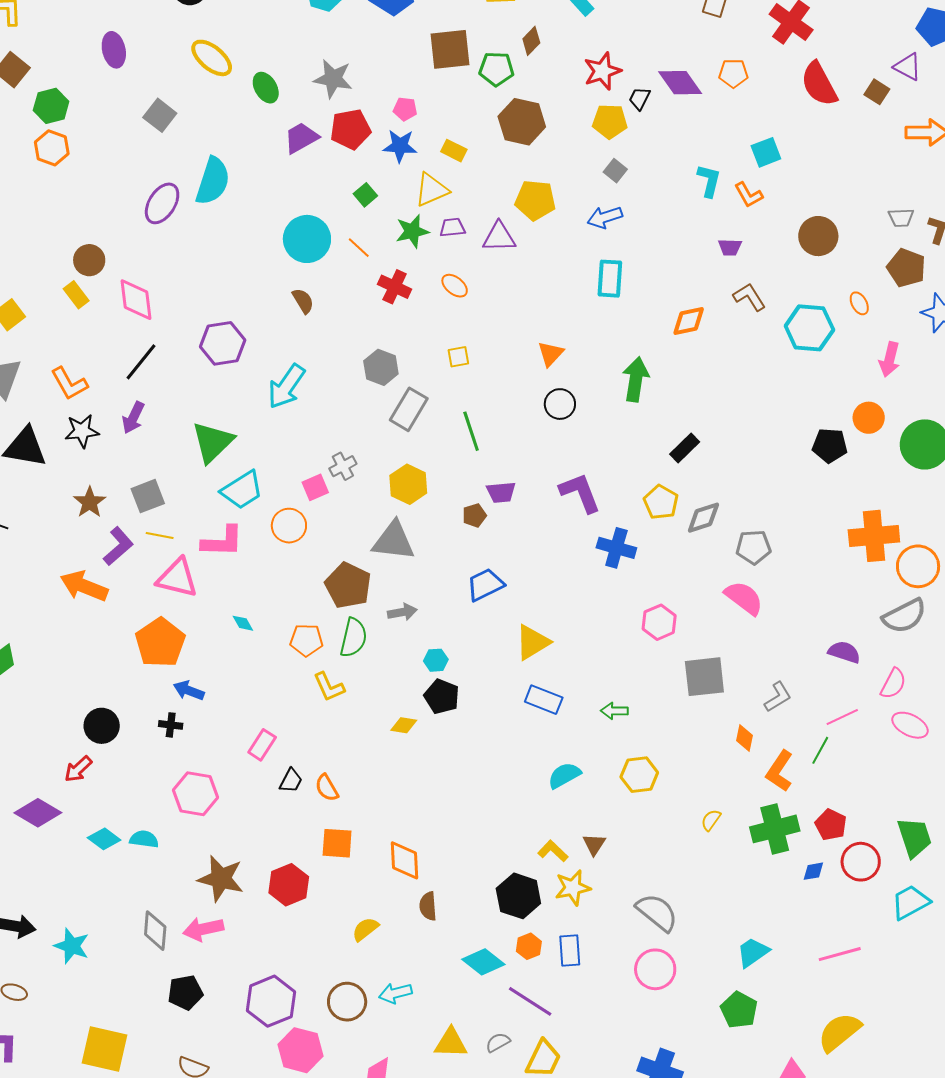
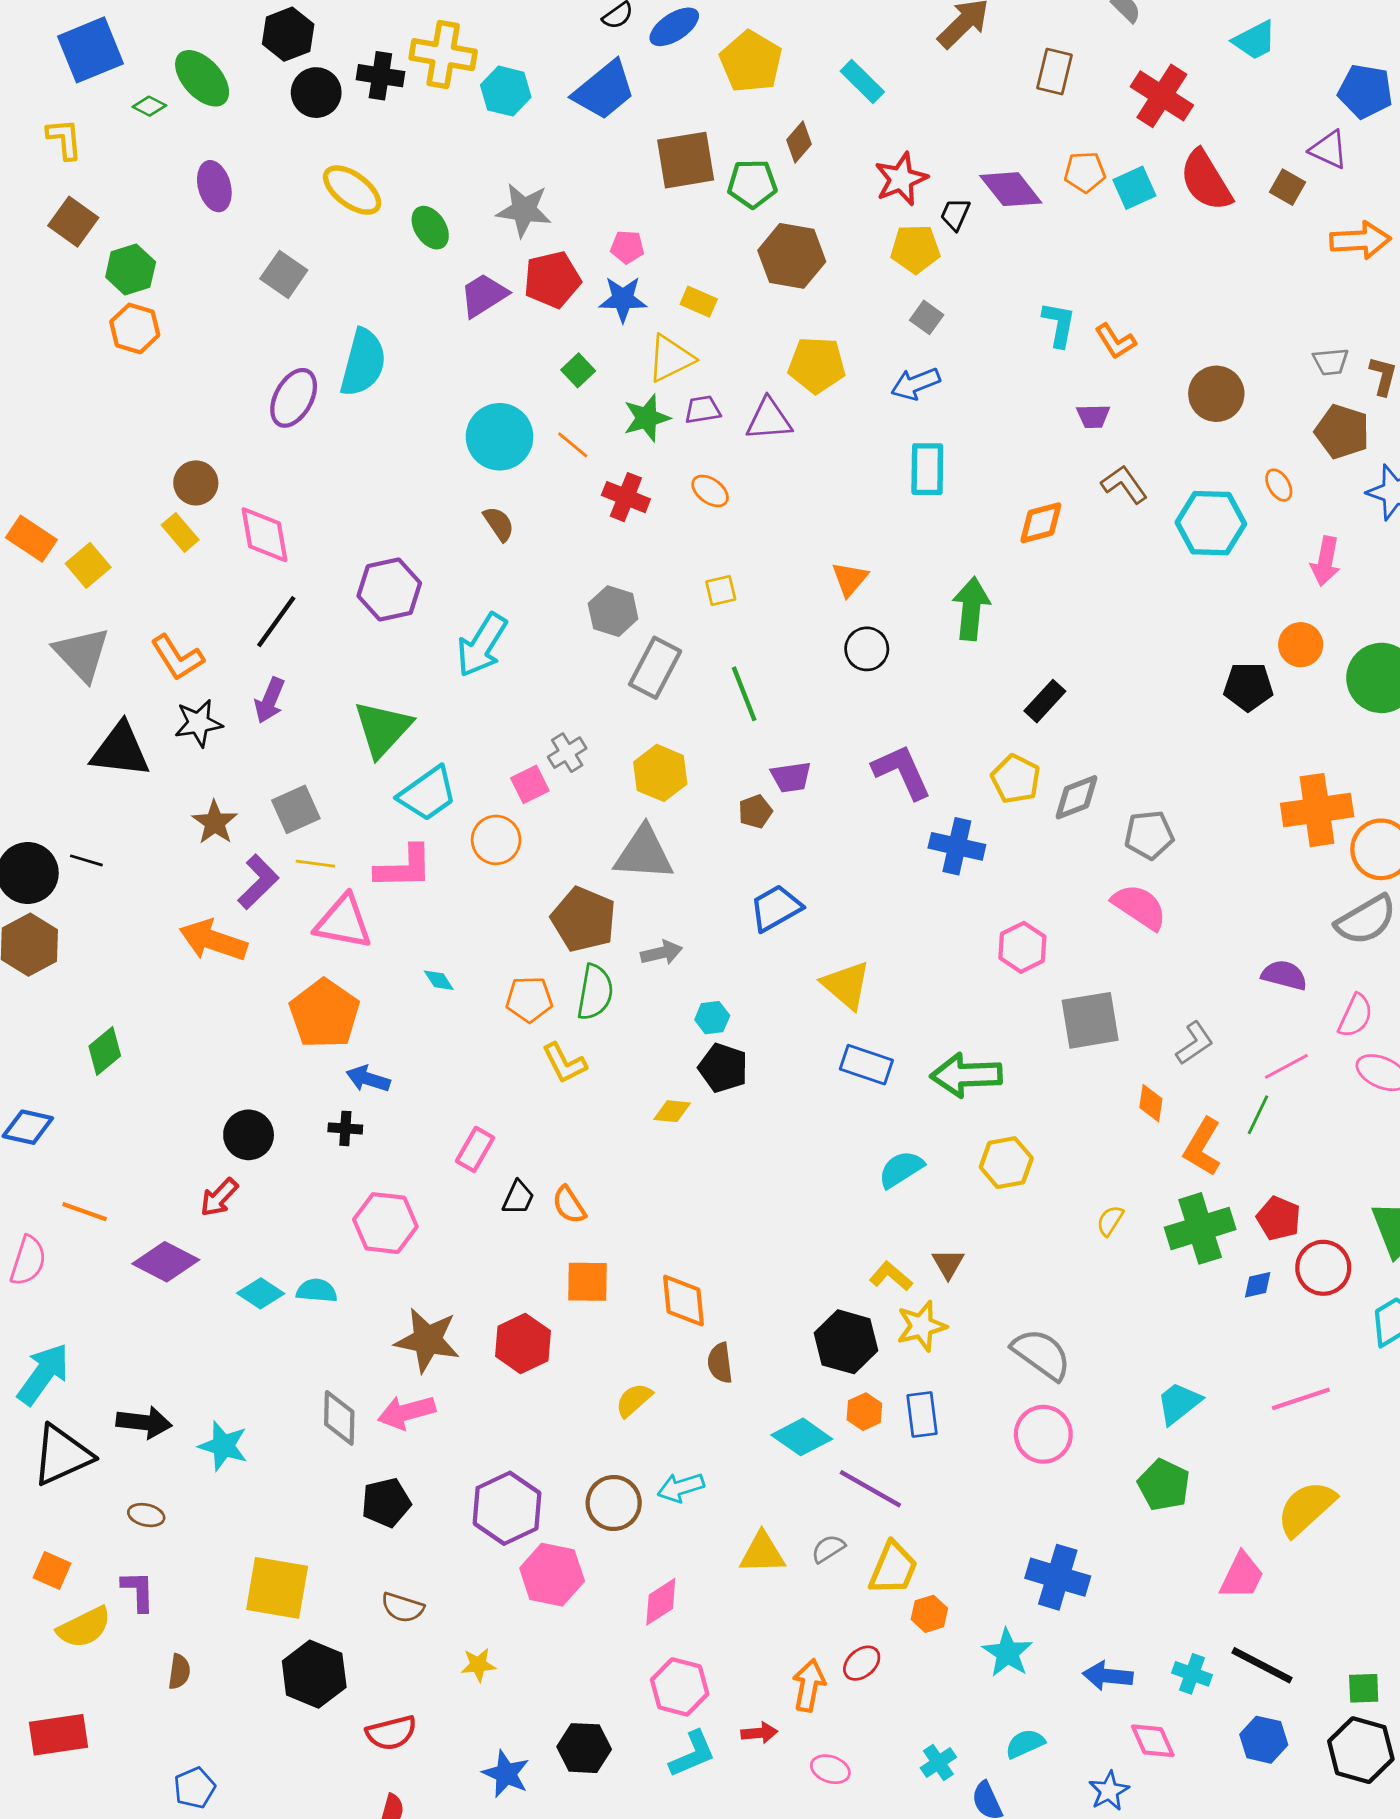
cyan square: (766, 152) -> (1134, 188), moved
yellow triangle: (532, 642) -> (846, 985), turned -45
green arrow: (614, 711) -> (966, 1075), size x1.8

